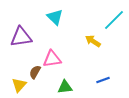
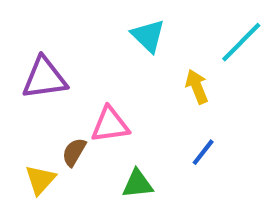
cyan triangle: (55, 17) -> (148, 36), moved
yellow arrow: (93, 41) -> (197, 87), turned 35
blue line: (103, 80) -> (203, 152), moved, turned -32

